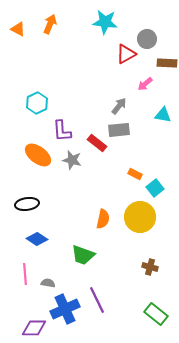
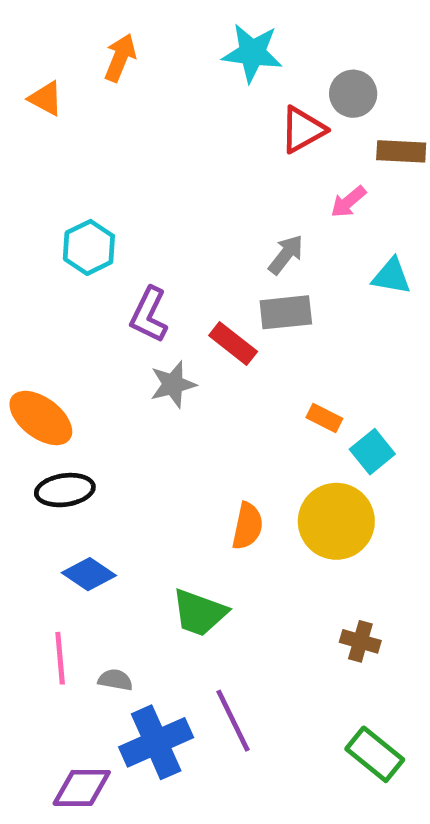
orange triangle: (18, 29) -> (46, 98), moved
purple L-shape: (62, 131) -> (149, 315), turned 30
orange ellipse: (38, 155) -> (41, 418), moved
gray star: (72, 160) -> (173, 384), turned -30

